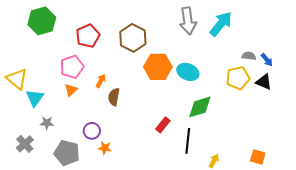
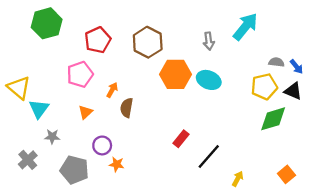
gray arrow: (188, 21) -> (209, 41), moved, size x0.6
orange triangle: (71, 90) -> (85, 112), moved
green diamond: (200, 107) -> (273, 119), moved
black line: (188, 141) -> (209, 157), turned 35
orange square: (258, 157) -> (286, 174), turned 35

